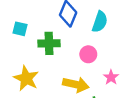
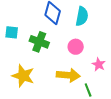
green cross: (49, 43) -> (39, 42), turned 30

